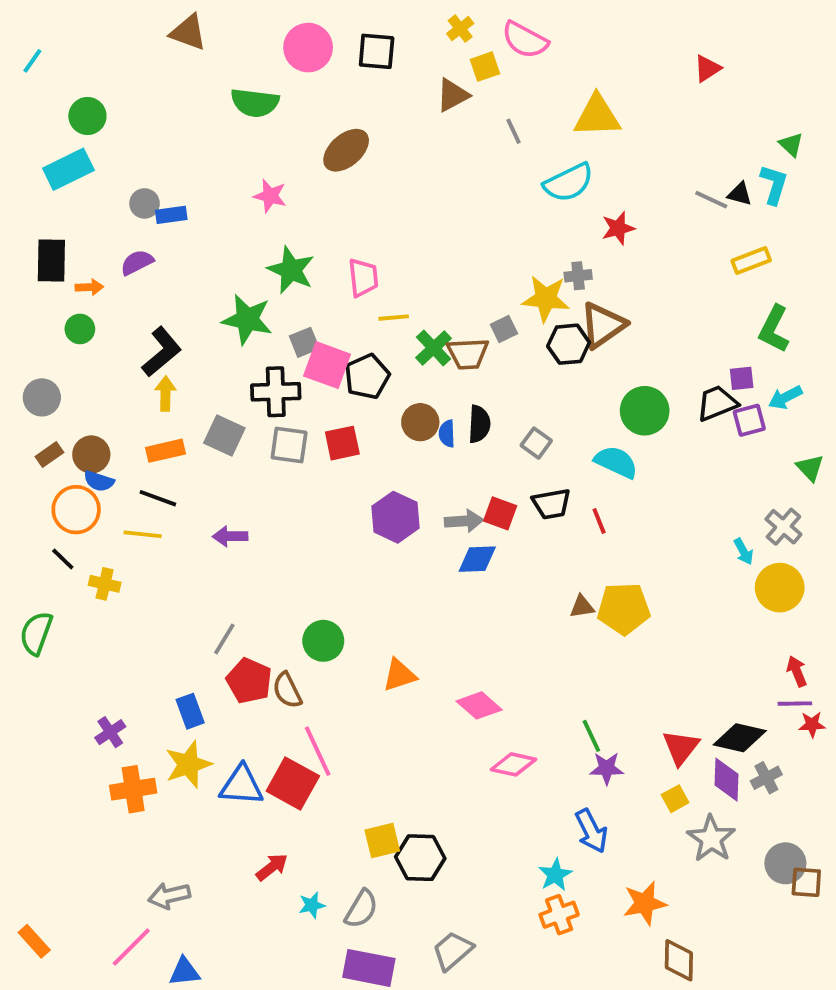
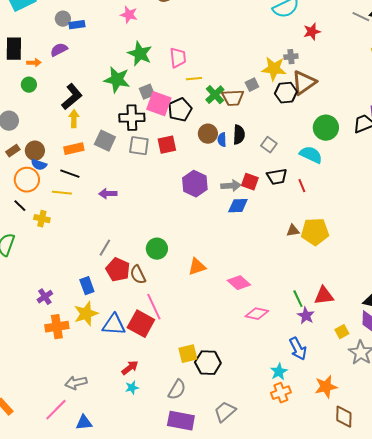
red triangle: (681, 747) -> (324, 296), moved, turned 45
purple star: (607, 768) -> (306, 316), turned 30
cyan star: (312, 905) -> (132, 388), moved

